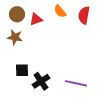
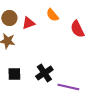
red semicircle: (84, 15) -> (77, 29), moved, turned -36
black cross: (41, 81) -> (44, 73), moved

